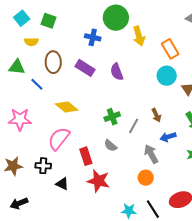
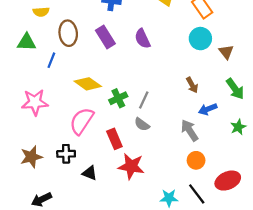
purple rectangle: (85, 68) -> (105, 37), turned 30
blue line: (37, 84) -> (51, 60), turned 72
green cross: (112, 117) -> (118, 98), moved
gray line: (134, 126) -> (144, 100), moved
orange circle: (146, 178) -> (196, 160), moved

